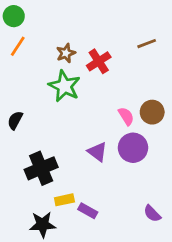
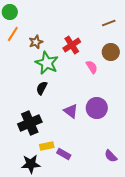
brown line: (147, 44) -> (109, 23), moved
brown star: (66, 53) -> (36, 42), moved
brown circle: (152, 112) -> (111, 52), moved
pink semicircle: (126, 116) -> (92, 67), moved
black semicircle: (15, 120) -> (42, 88), moved

